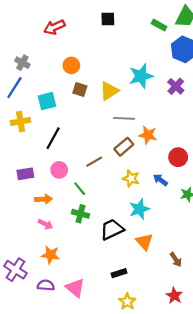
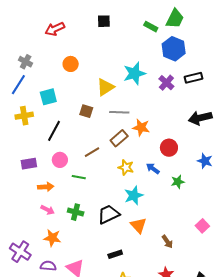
brown square: (80, 90) -> (86, 111), moved
green line: (80, 189) -> (79, 177), turned -40
green cross: (80, 214) -> (76, 212), moved

